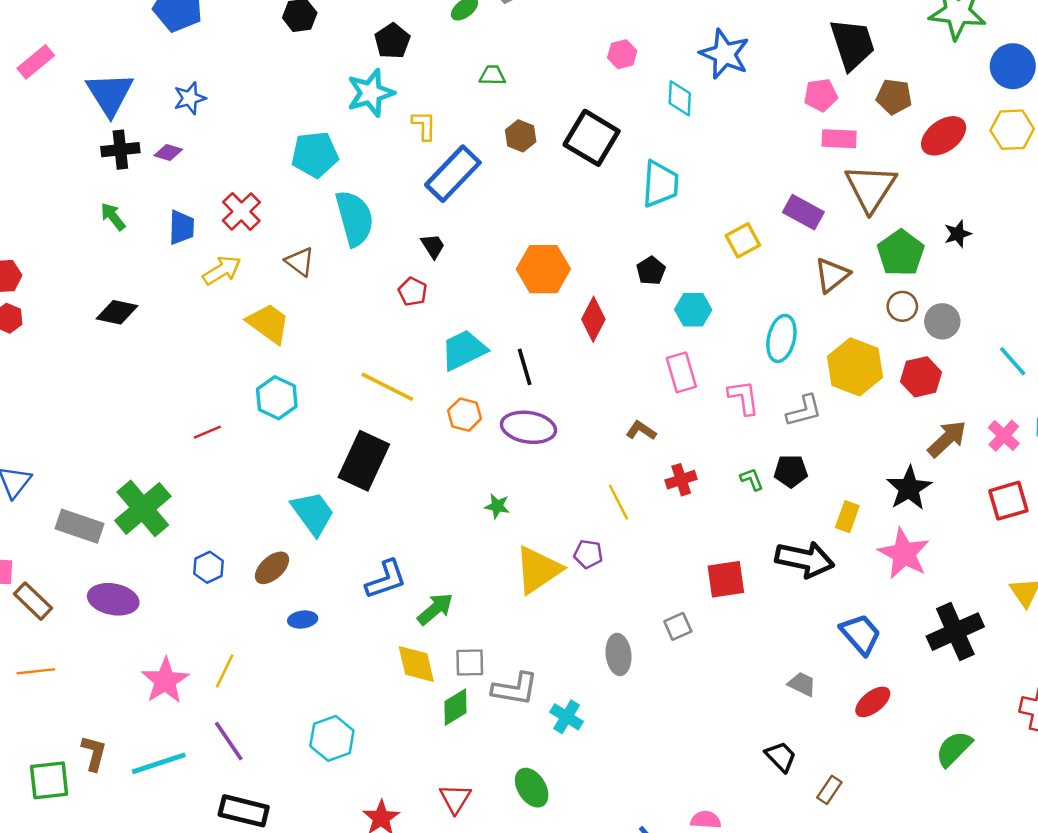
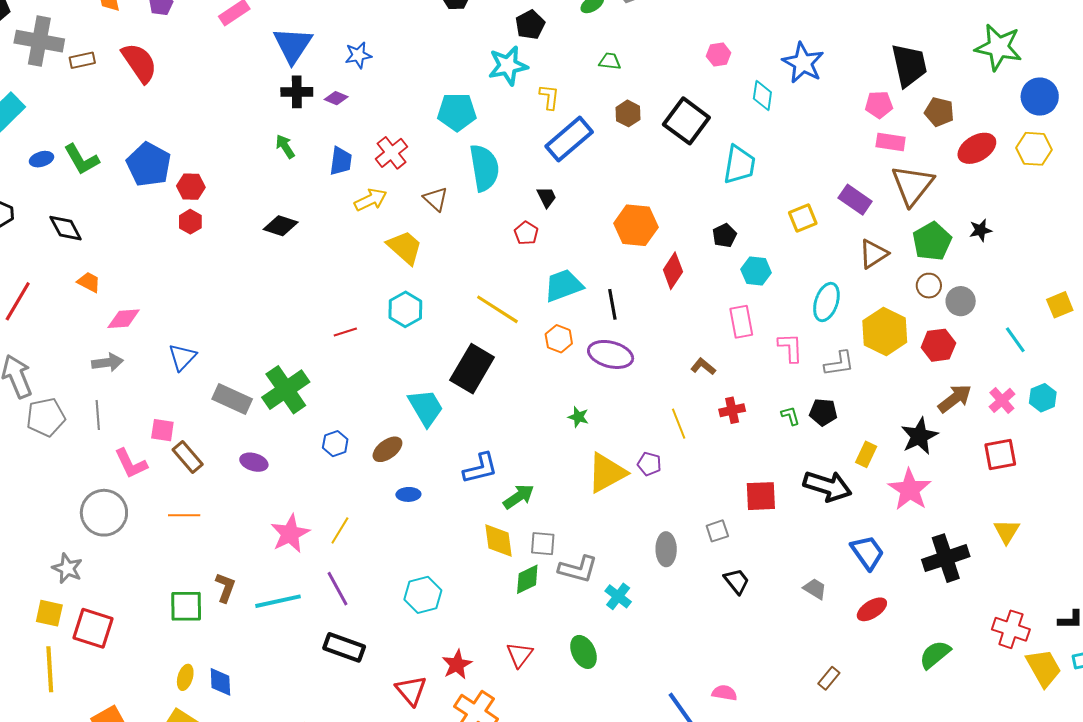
purple ellipse: (113, 599) -> (254, 462), size x0.7
black trapezoid: (781, 757) -> (737, 581), moved

